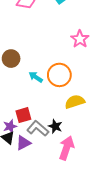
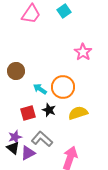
red square: (23, 115) -> (28, 113), moved
black star: (55, 126) -> (49, 110), moved

